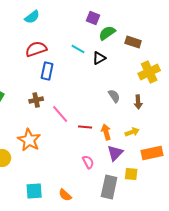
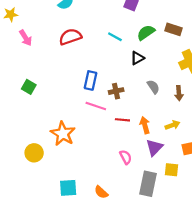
green semicircle: (107, 33) -> (146, 33), moved
black triangle: (99, 58) -> (137, 58), moved
blue rectangle: (47, 71) -> (90, 80), moved
brown cross: (36, 100) -> (116, 91), moved
pink line: (60, 114) -> (96, 106), turned -30

